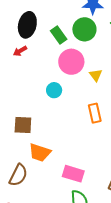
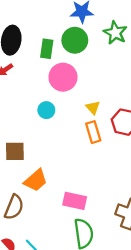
green rectangle: (59, 35) -> (47, 49), turned 48
yellow triangle: (96, 75) -> (93, 108), moved
orange trapezoid: (40, 153) -> (36, 180), turned -55

